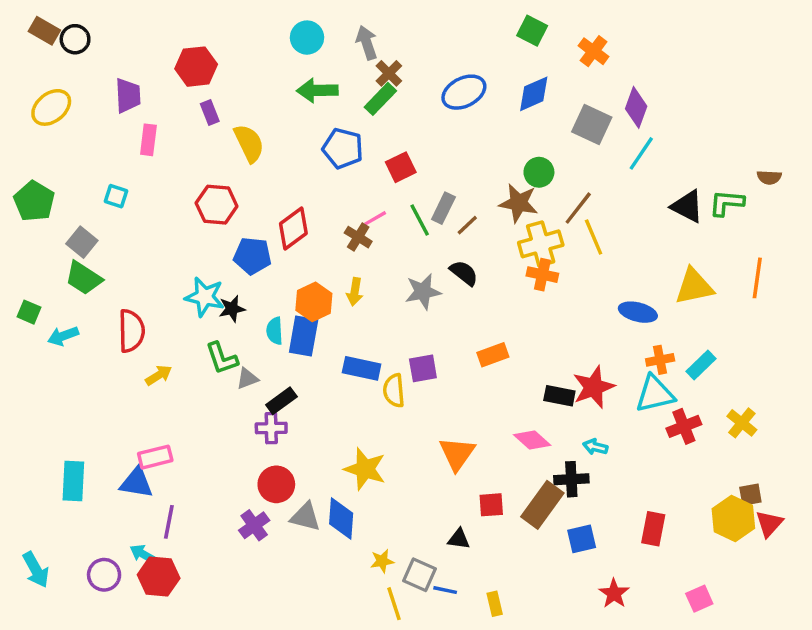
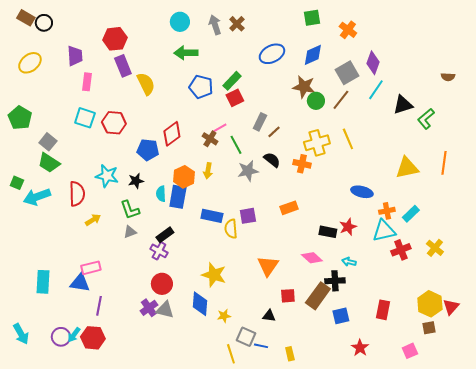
green square: (532, 31) -> (312, 18), turned -36
brown cross: (389, 73) -> (237, 24), moved
green rectangle: (380, 99) -> (232, 81), moved
purple rectangle: (210, 113) -> (123, 66), size x1.5
gray square: (592, 124) -> (347, 73), turned 35
brown semicircle: (769, 177) -> (448, 77), moved
cyan square: (116, 196) -> (85, 118), moved, size x1.5
brown star: (518, 203) -> (304, 87), moved
green L-shape: (727, 203) -> (426, 119), turned -45
red hexagon: (217, 205) -> (114, 123), moved
black triangle: (687, 206) -> (403, 105), moved, turned -45
brown line: (578, 208) -> (341, 100), moved
green line: (420, 220) -> (236, 145), moved
orange cross: (542, 275) -> (302, 164), moved
cyan star: (205, 297) -> (107, 176), moved
blue ellipse: (638, 312) -> (362, 192), moved
cyan arrow: (63, 336) -> (37, 197), size x1.5
gray triangle: (247, 379) -> (130, 232), moved
red star: (594, 387) -> (348, 227), size x0.7
purple cross: (271, 428) -> (159, 251), turned 30
brown square: (750, 495) -> (429, 328), moved
gray triangle: (305, 517) -> (165, 310), moved
cyan arrow: (143, 554) -> (74, 335), moved, turned -84
yellow star: (382, 561) -> (224, 316), moved

